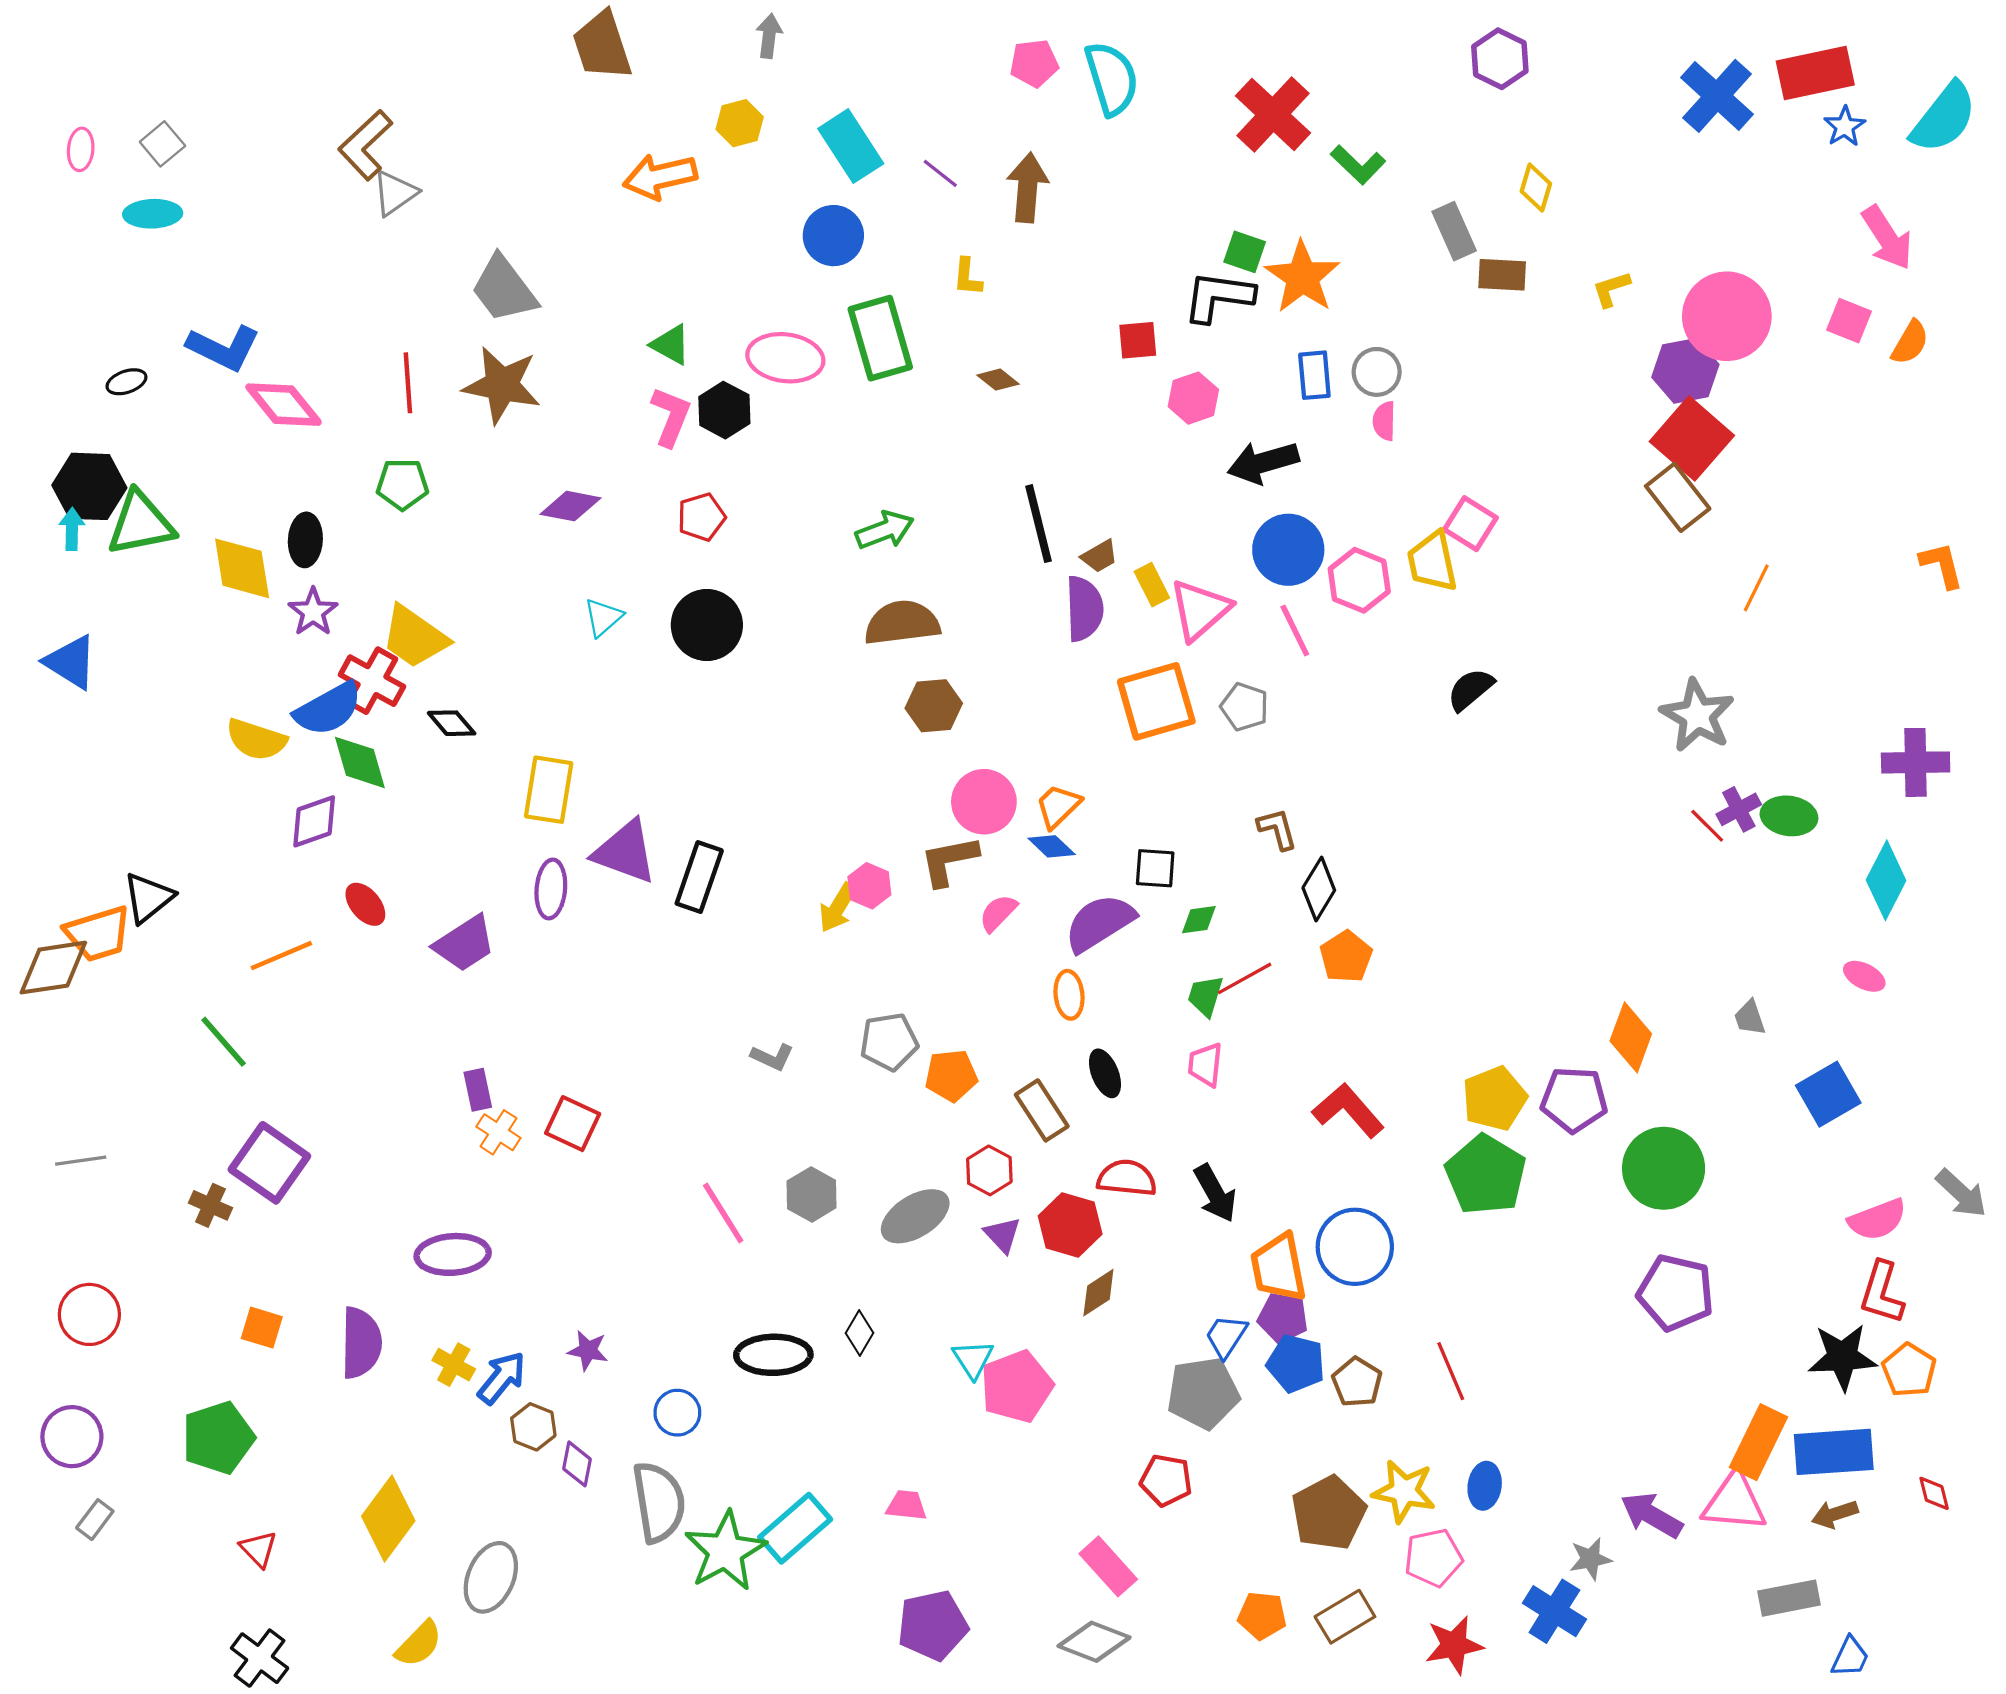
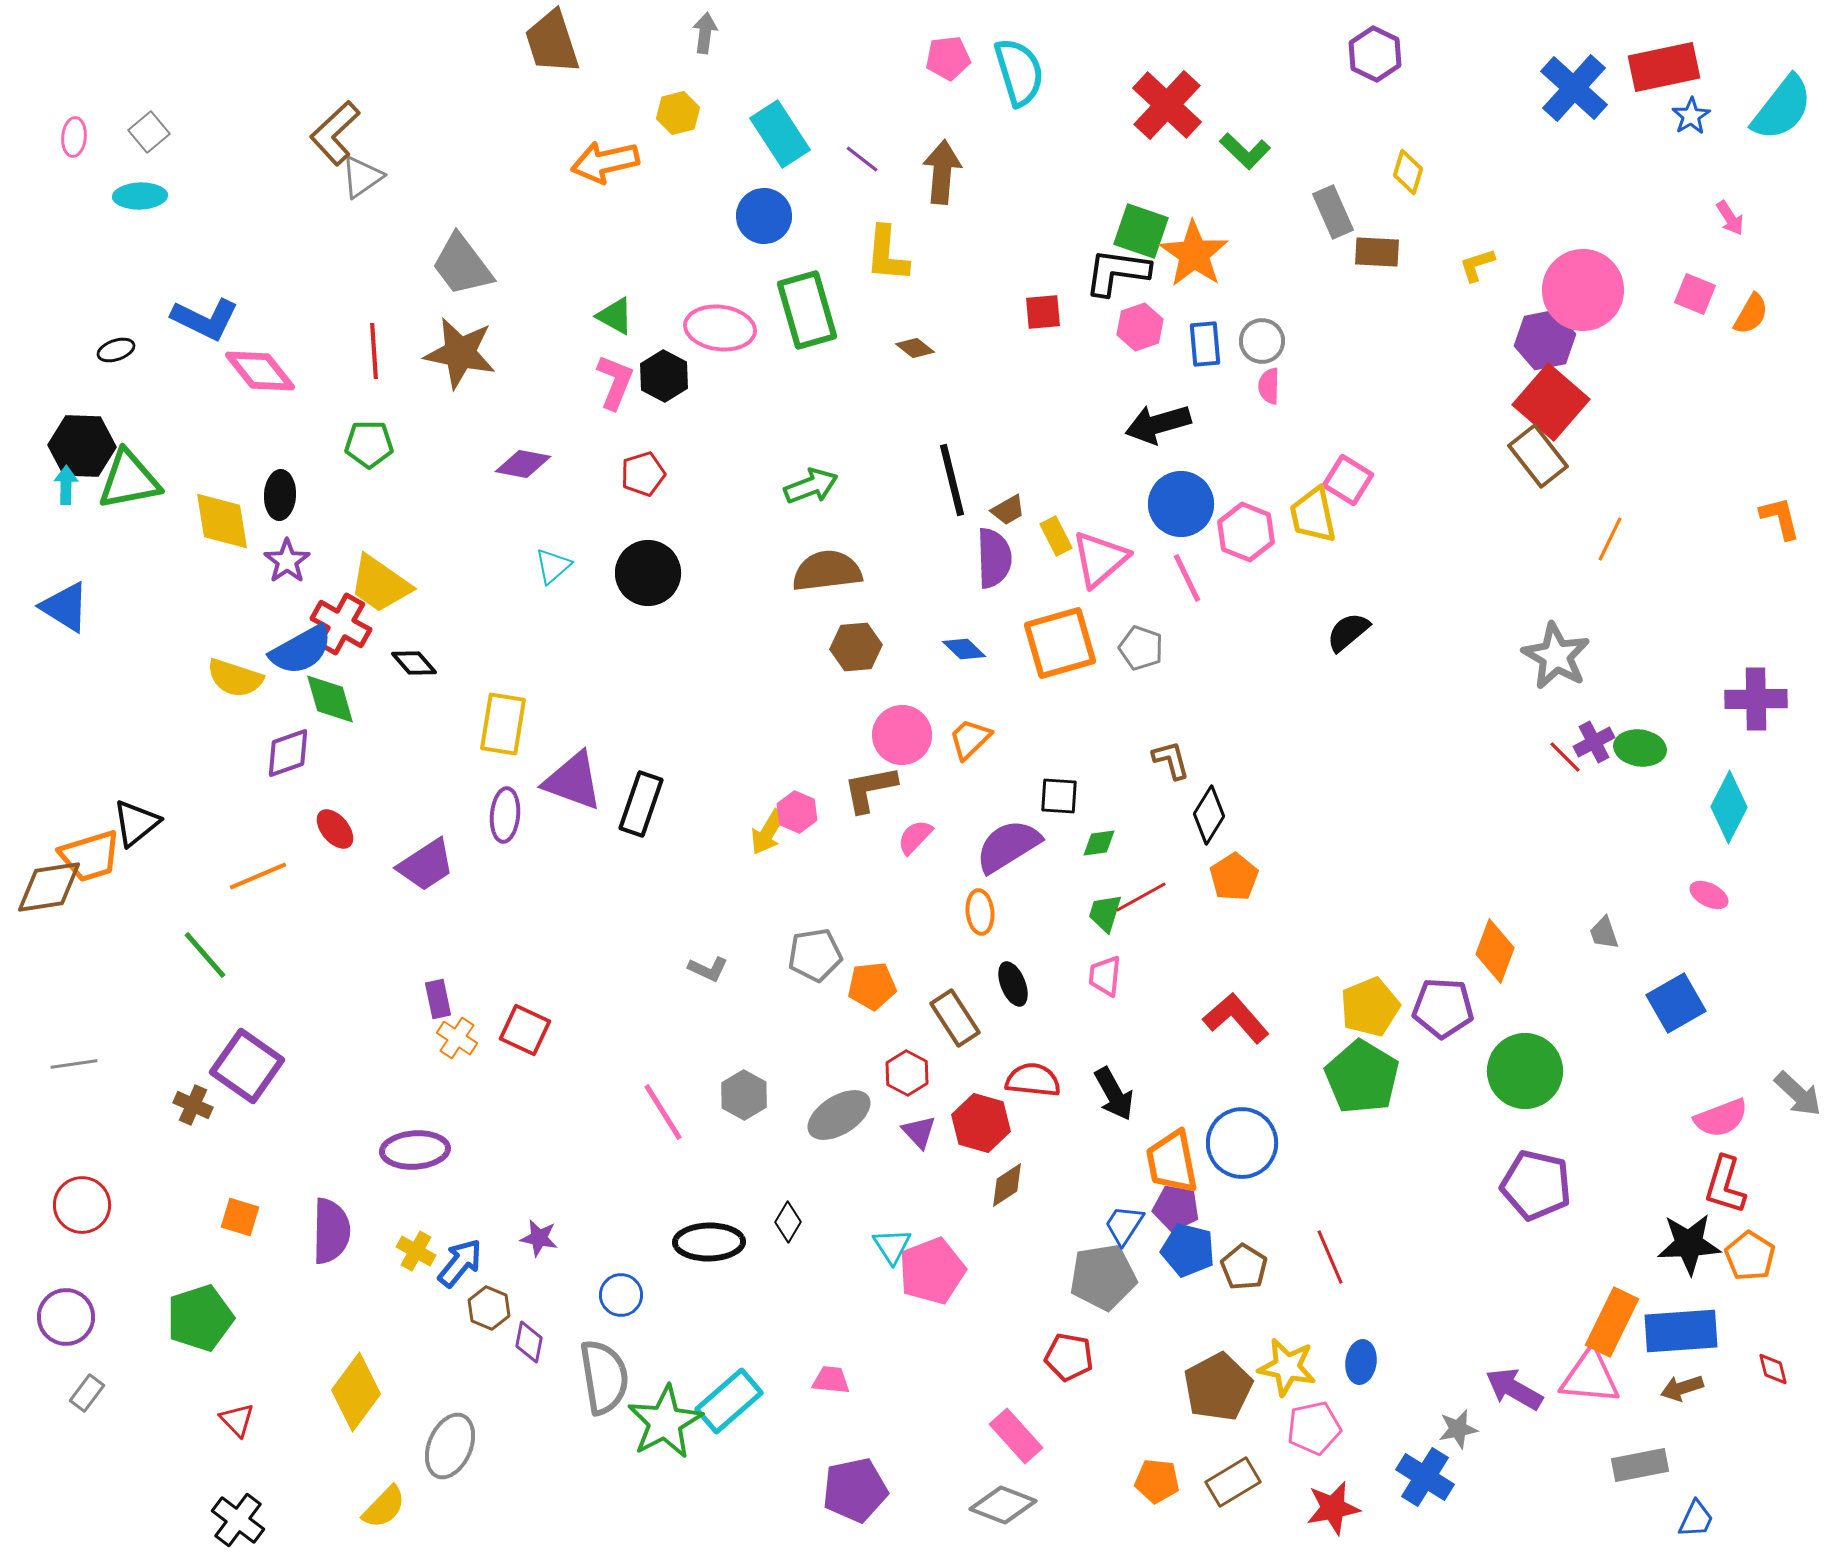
pink arrow: (1887, 238) -> (1730, 218), size x0.6
green square: (1245, 252) -> (1141, 231), size x1.4
yellow L-shape: (968, 277) -> (887, 254), size x1.6
pink hexagon: (1193, 398) -> (1140, 327), moved
blue diamond: (1052, 846) -> (964, 649), moved

